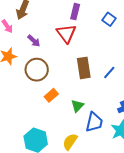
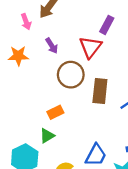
brown circle: (37, 70) -> (71, 75), moved
green triangle: (77, 106) -> (47, 136), moved

